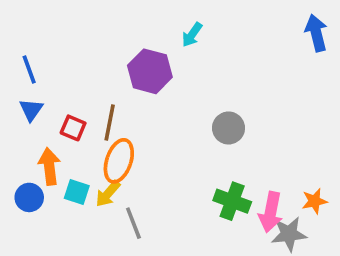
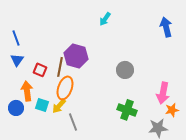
blue arrow: (316, 33) -> (166, 27), moved
purple hexagon: (150, 71) -> (76, 56), moved
pink arrow: (271, 212) -> (163, 93), moved

